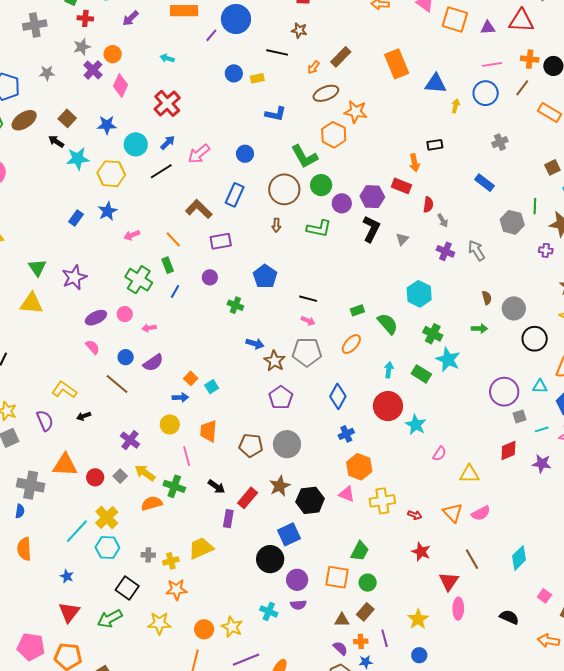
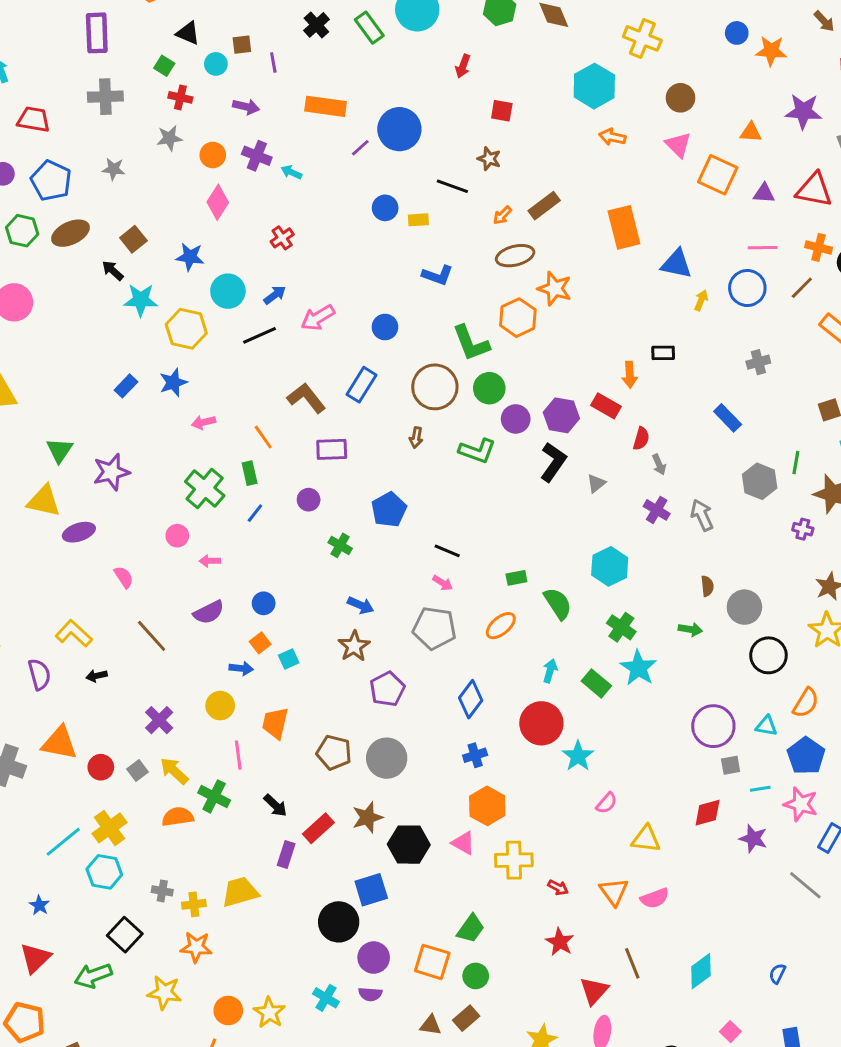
purple arrow: (131, 18) -> (246, 107), turned -132
purple cross: (93, 70) -> (257, 156), moved, turned -30
red cross: (167, 103) -> (282, 238), size x0.6
purple ellipse: (96, 318) -> (79, 532), moved
blue circle: (126, 357) -> (264, 603), moved
brown star: (275, 361) -> (354, 646), moved

